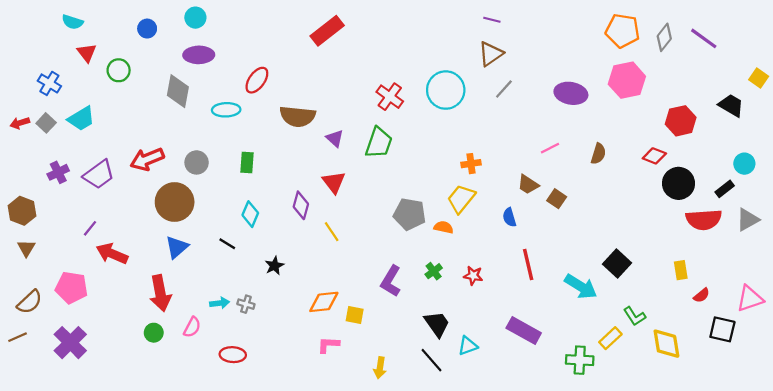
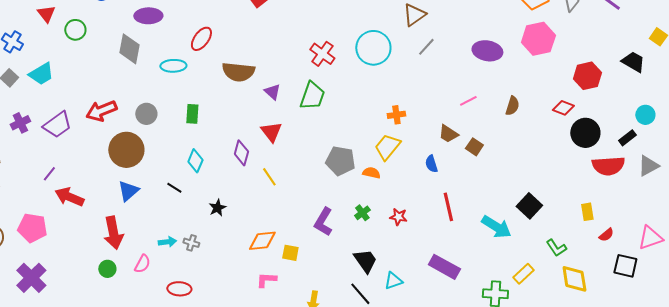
green L-shape: (635, 316) -> (556, 248), moved

